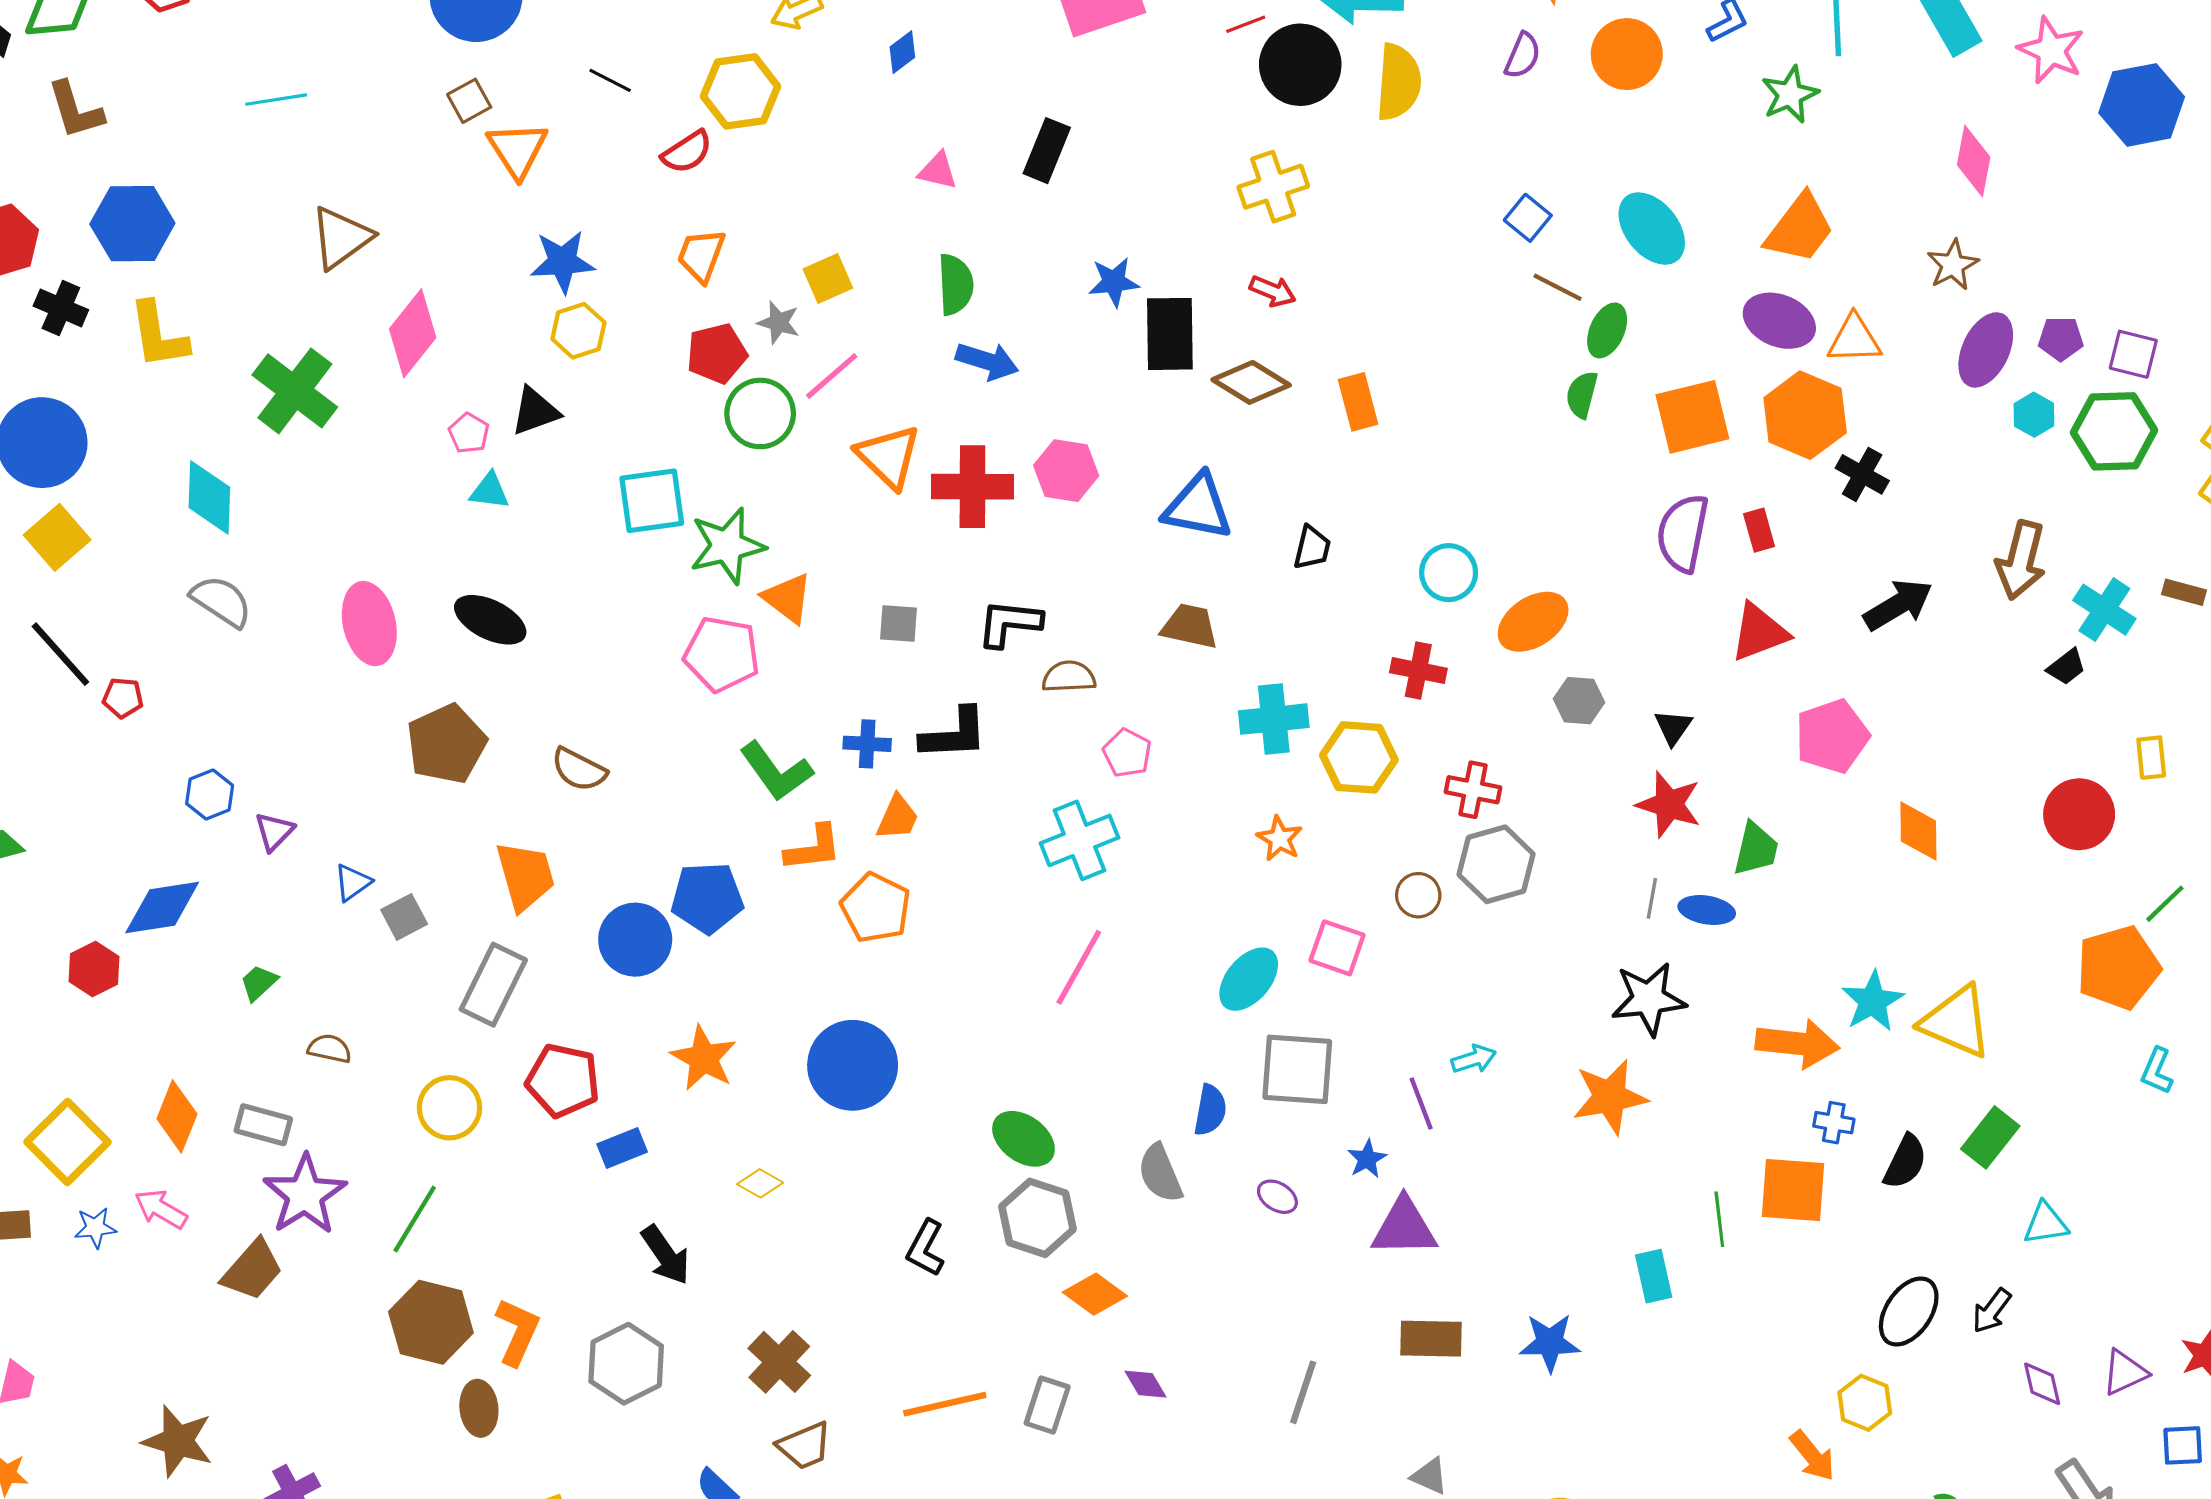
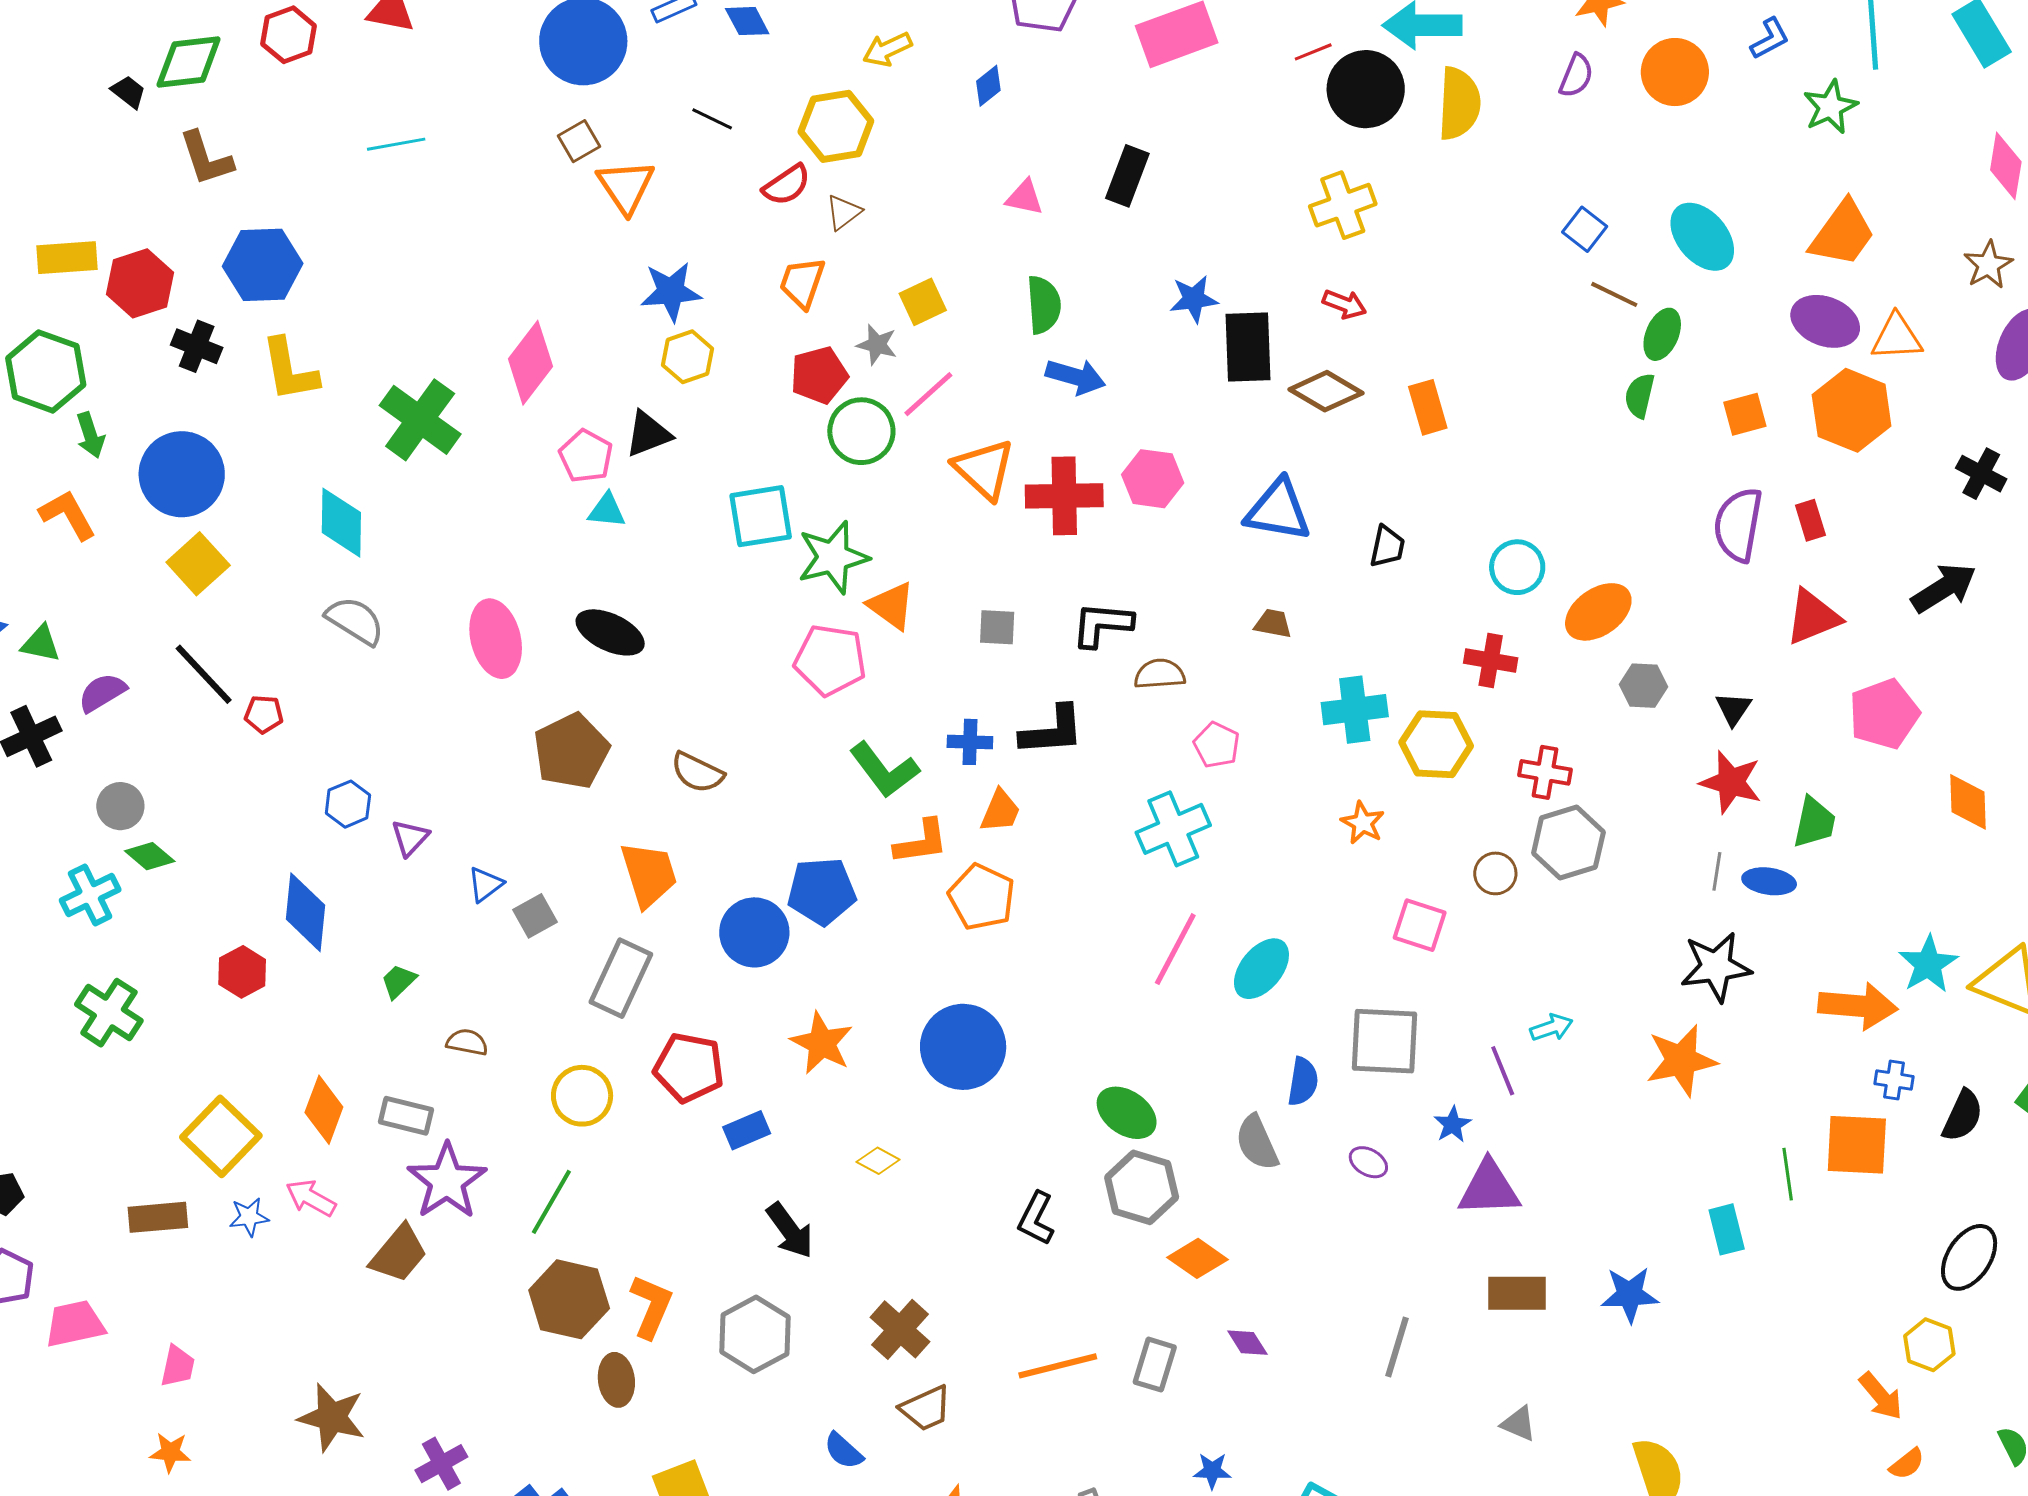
brown triangle: (341, 238) -> (844, 212), moved, size x0.6
orange square: (1692, 417) -> (1745, 414), size x0.6
pink pentagon: (469, 433) -> (586, 456), size x1.4
black cross: (1862, 474) -> (1981, 474), moved
brown trapezoid: (1190, 626) -> (1273, 624), size x0.7
blue diamond: (162, 908) -> (306, 912), turned -74
cyan ellipse: (1249, 979) -> (1261, 969), moved

